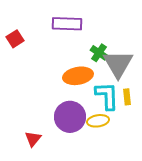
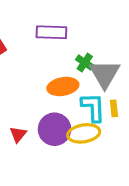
yellow ellipse: (98, 121) -> (84, 133), size x1.4
red triangle: (33, 139) -> (18, 134), moved

